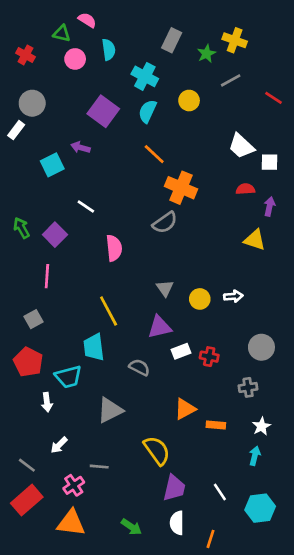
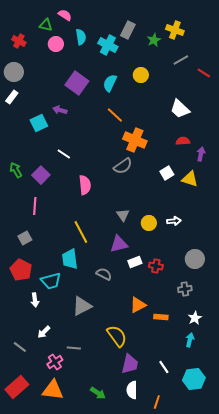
cyan cross: (145, 76) -> (108, 45), moved
gray line: (231, 80) -> (181, 60), moved
gray circle: (32, 103) -> (14, 72), moved
white square: (269, 162) -> (167, 173), moved, turned -32
red rectangle: (27, 500) -> (17, 387), moved

